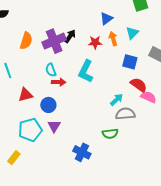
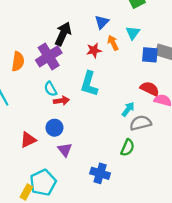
black arrow: (70, 36) -> (63, 34), moved, size x1.5
blue square: (130, 62) -> (150, 55), moved
red triangle: (26, 95) -> (28, 140), moved
cyan pentagon: (30, 130) -> (43, 183), moved
green semicircle: (110, 134) -> (128, 148), turned -49

